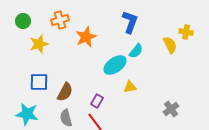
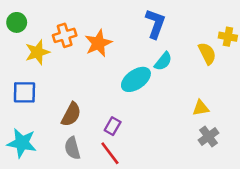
orange cross: (60, 20) -> (65, 35), moved
blue square: (39, 82) -> (24, 92), moved
yellow triangle: (130, 87) -> (201, 108), moved

